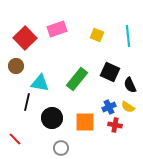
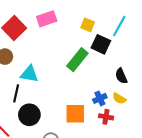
cyan line: (128, 36) -> (119, 26), turned 35
black square: (110, 72) -> (101, 44), moved
green rectangle: (77, 79) -> (77, 60), moved
black circle: (52, 118) -> (29, 115), moved

